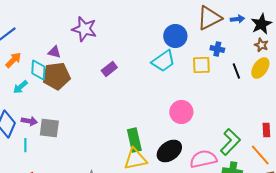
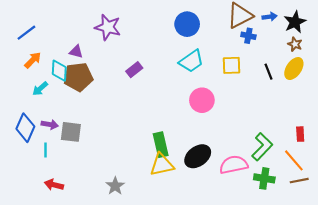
blue circle: (175, 36) -> (187, 24), moved
blue cross: (217, 49) -> (248, 36), moved
pink circle: (181, 112) -> (202, 100), moved

